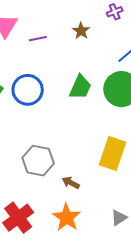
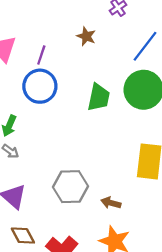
purple line: (38, 39) -> (41, 55), turned -48
blue circle: (28, 90) -> (40, 86), moved

